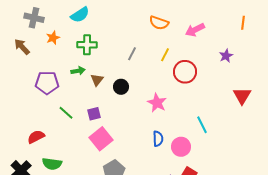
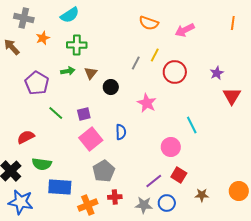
gray line: (132, 54) -> (136, 63), moved
purple star: (226, 56) -> (217, 73), moved
brown triangle: (97, 80) -> (91, 73), moved
purple pentagon: (47, 83) -> (37, 83), turned 30
blue semicircle: (158, 139) -> (121, 132), moved

